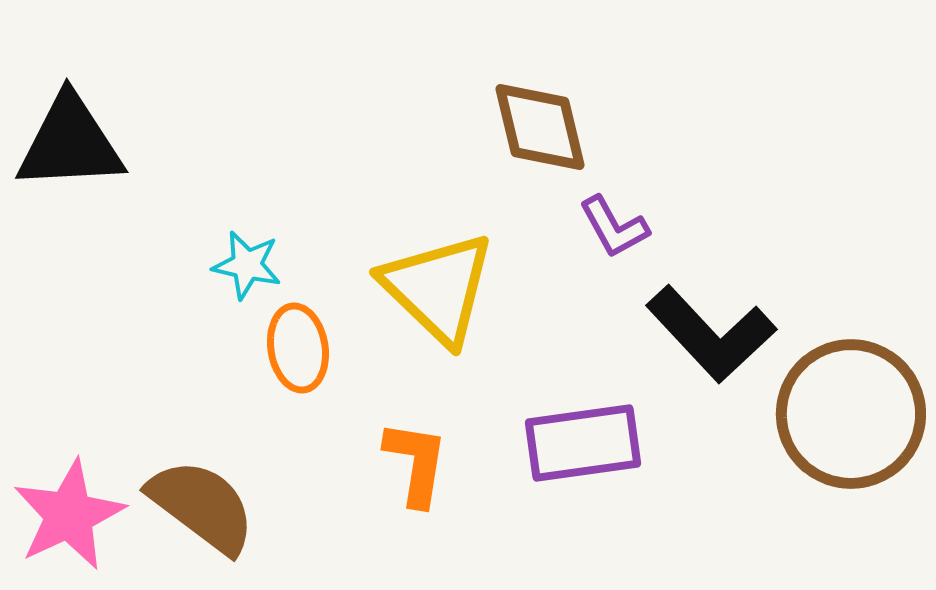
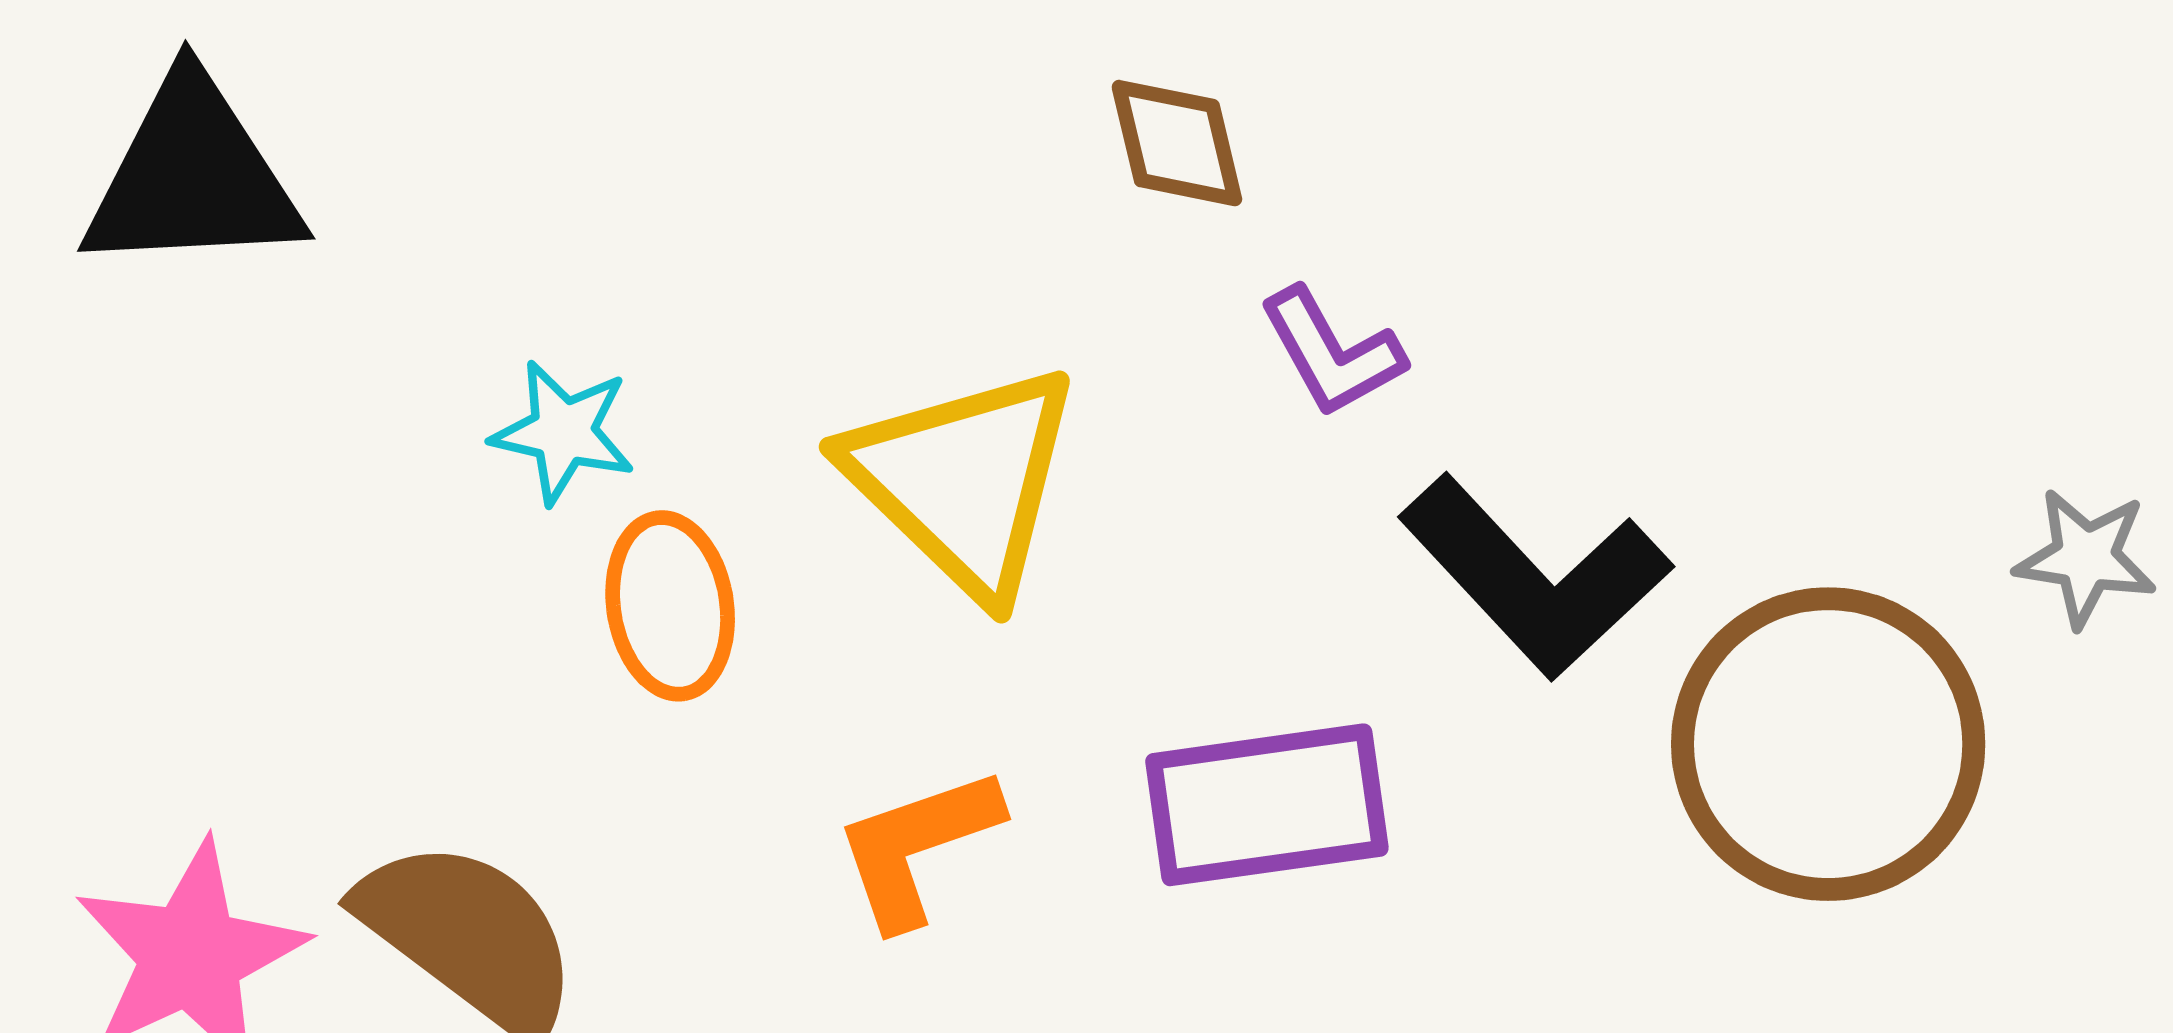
brown diamond: (540, 127) -> (1177, 143), size x0.7
orange L-shape: (416, 463) -> (917, 847), turned -118

